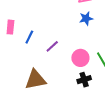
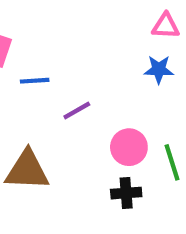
blue line: (29, 37) -> (35, 81), turned 48

